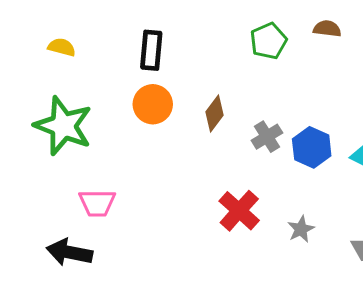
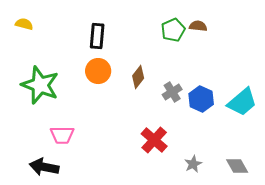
brown semicircle: (327, 29) -> (198, 26), moved
yellow semicircle: (62, 47) -> (24, 24), moved
gray star: (301, 229) -> (193, 164), moved

